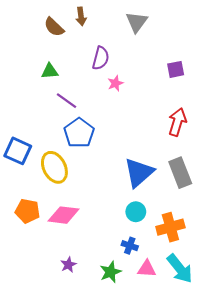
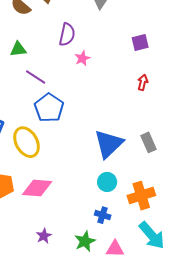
red arrow: (177, 122) -> (143, 82), moved, size x0.6
gray rectangle: (180, 173) -> (149, 142), size x0.7
pink triangle: (147, 269) -> (115, 249), moved

